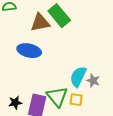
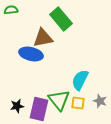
brown triangle: (40, 23) -> (43, 38), moved
gray star: (93, 81) -> (100, 101), moved

